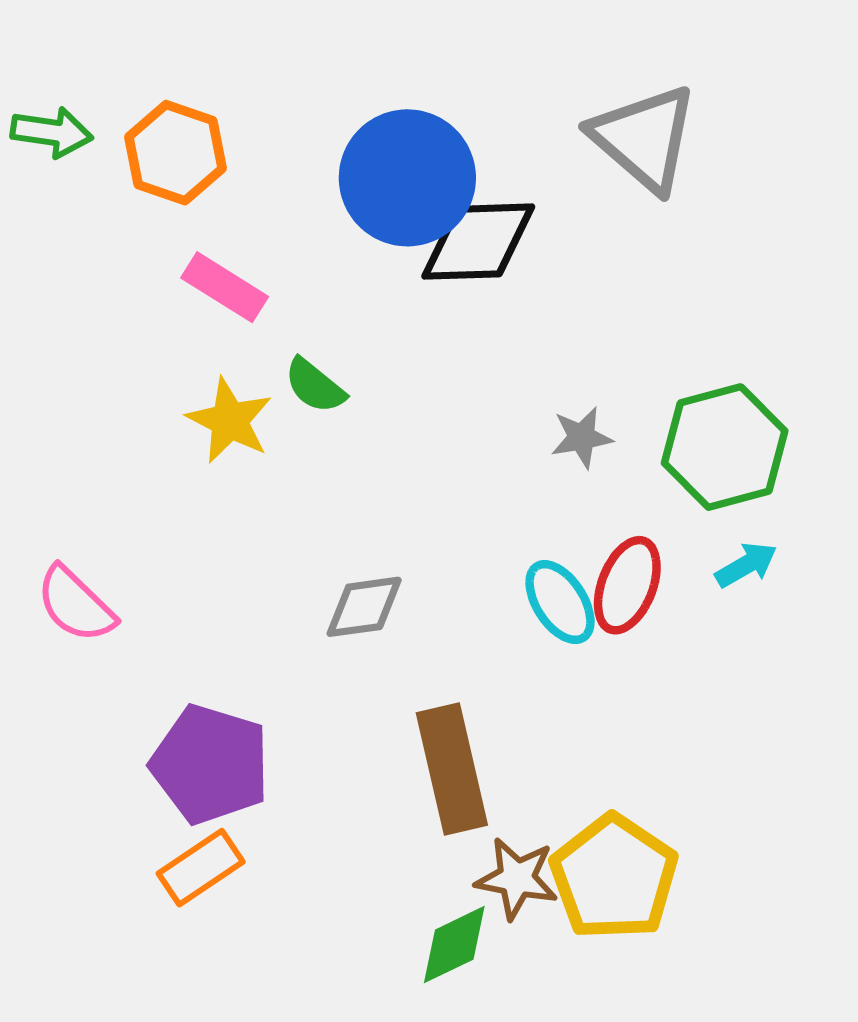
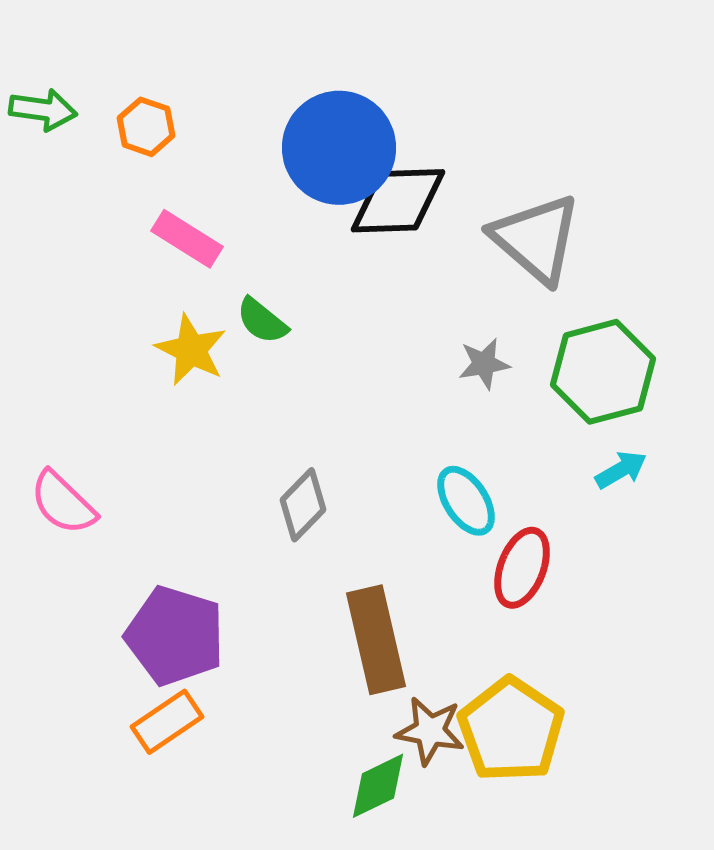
gray triangle: (644, 138) -> (536, 239), moved
orange hexagon: (175, 153) -> (146, 127), size x0.7
red ellipse: (627, 585) -> (522, 568), moved
gray diamond: (364, 607) -> (303, 505), turned -38

